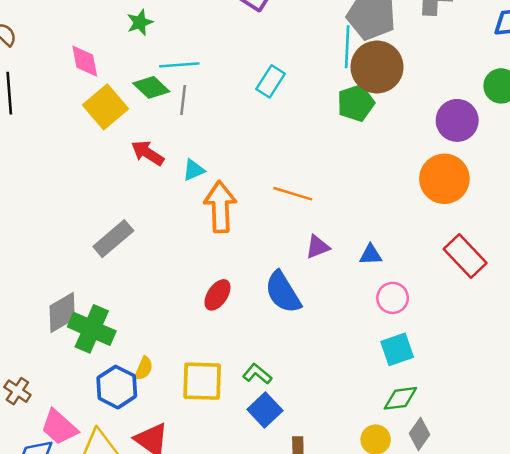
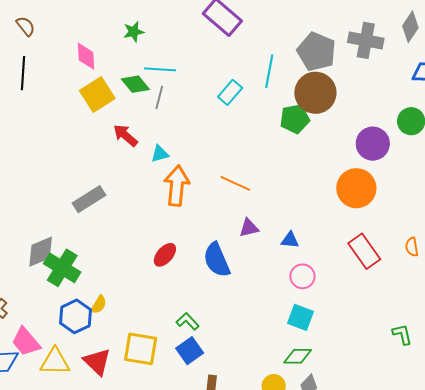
cyan line: (347, 47) -> (269, 71), moved
cyan square: (397, 349) -> (300, 317), turned 32
yellow square: (202, 381) -> (141, 349), moved

